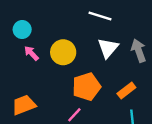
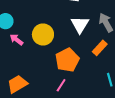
orange rectangle: (126, 91) -> (100, 48), moved

